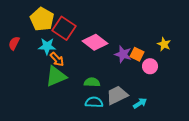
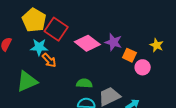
purple star: (123, 54) -> (113, 42), moved
green triangle: (56, 76) -> (27, 81), moved

